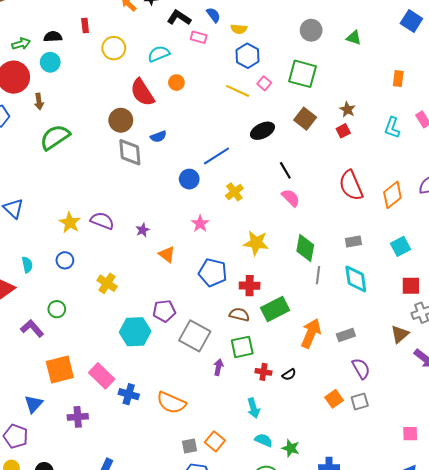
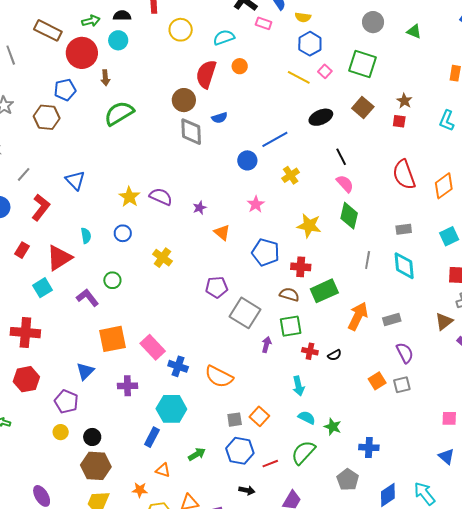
red semicircle: (142, 92) -> (206, 74), turned 48
red square: (343, 131) -> (399, 121), turned 32
green diamond: (305, 248) -> (349, 216), moved
cyan hexagon: (135, 332) -> (171, 409), moved

